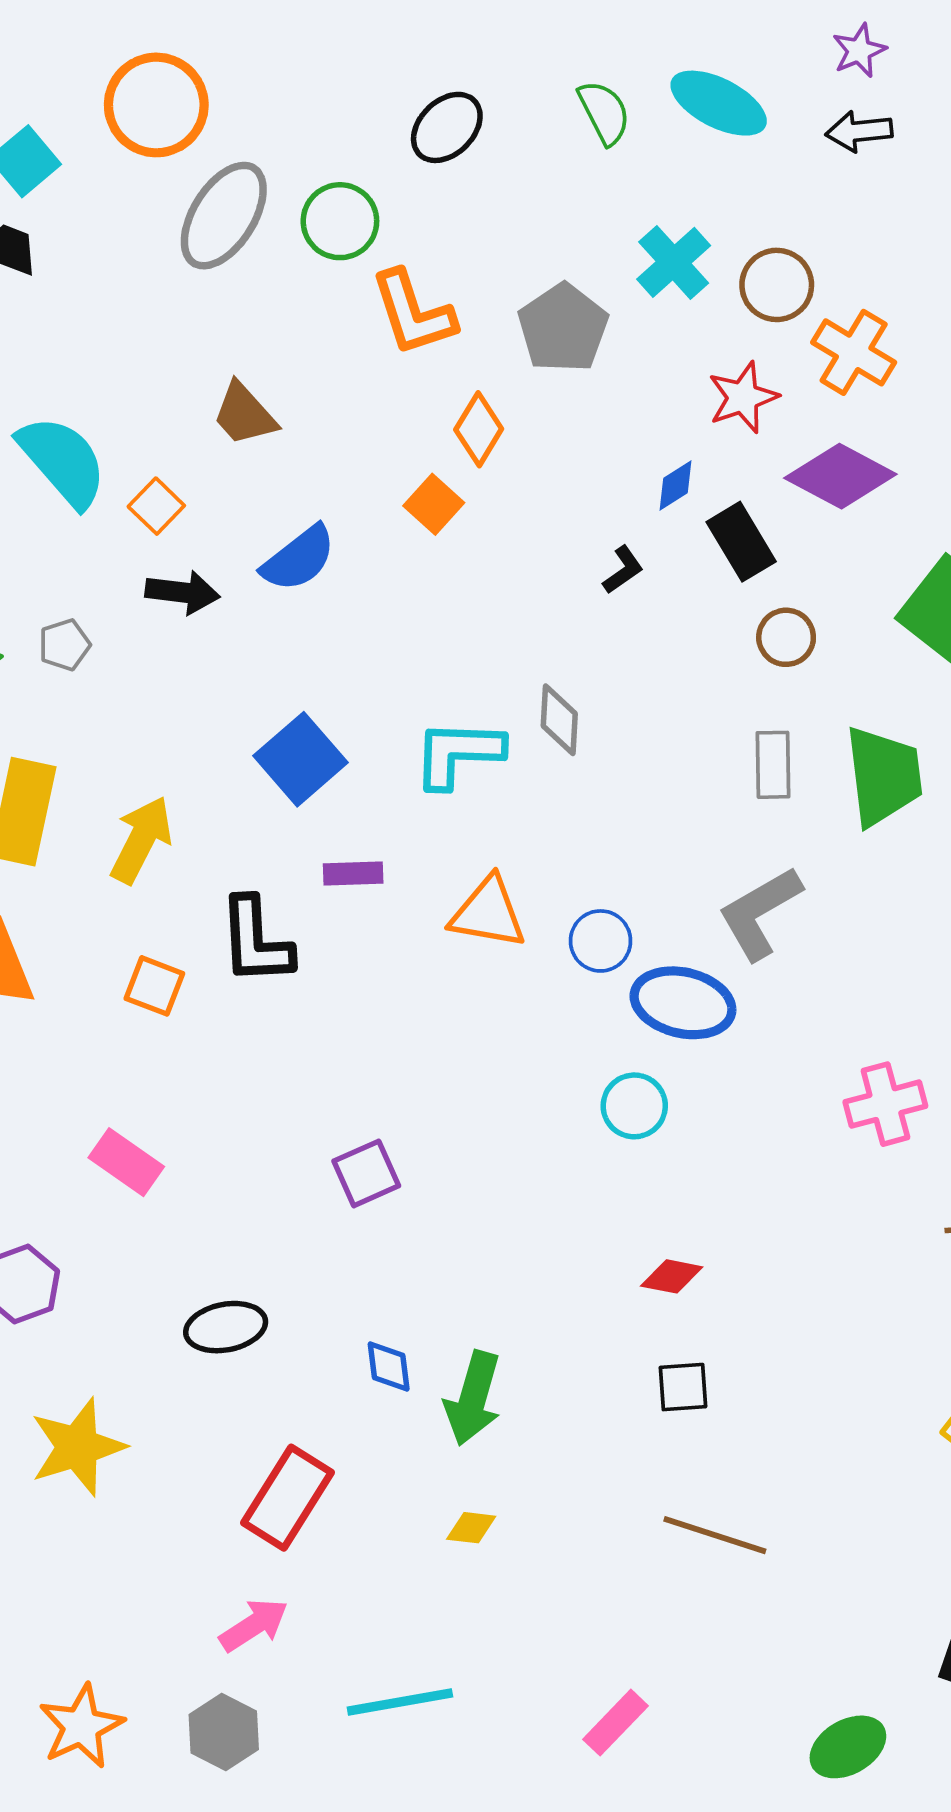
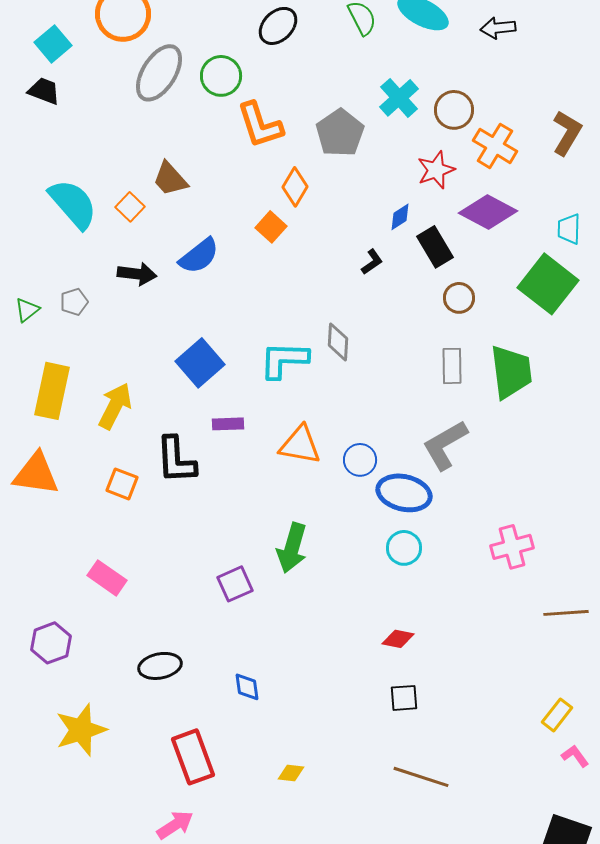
orange square: (156, 506) -> (130, 207), moved
cyan circle: (634, 1106) -> (404, 548), moved
green arrow: (473, 1398) -> (292, 548), moved
red rectangle: (287, 1498) -> (193, 757), turned -52

